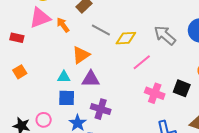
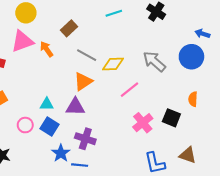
orange triangle: (81, 55) -> (83, 81), moved
pink cross: (155, 93) -> (143, 123), turned 30
blue square: (67, 98) -> (50, 126), turned 30
pink circle: (44, 120) -> (25, 125), moved

